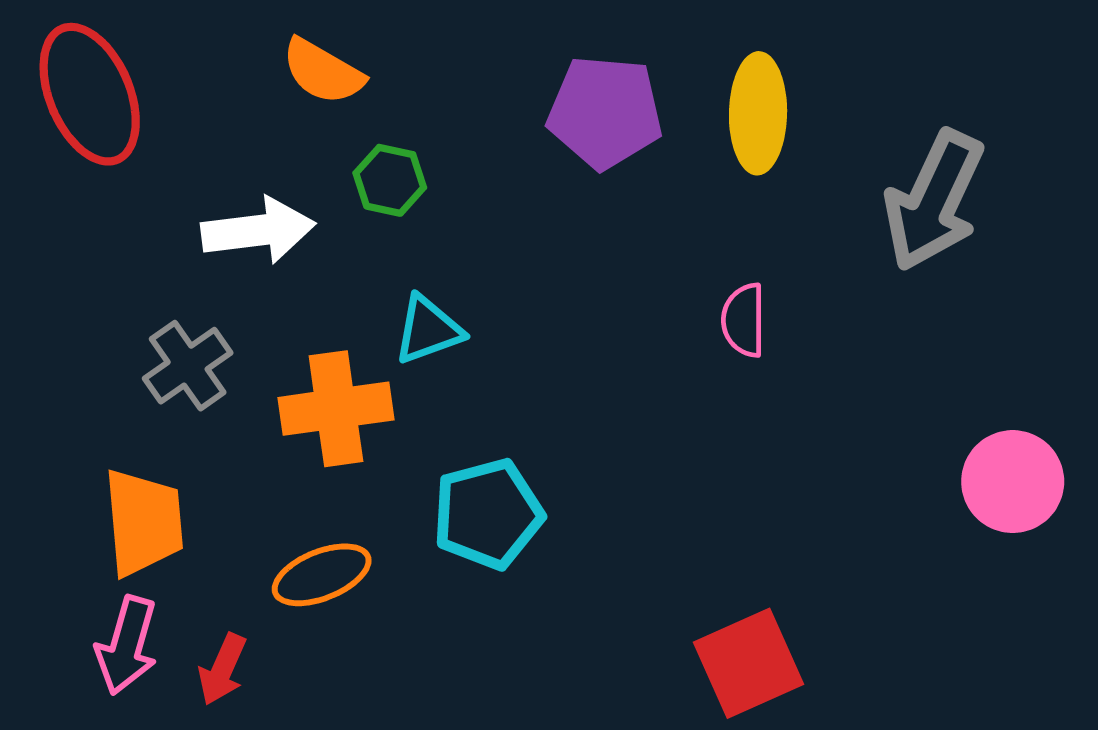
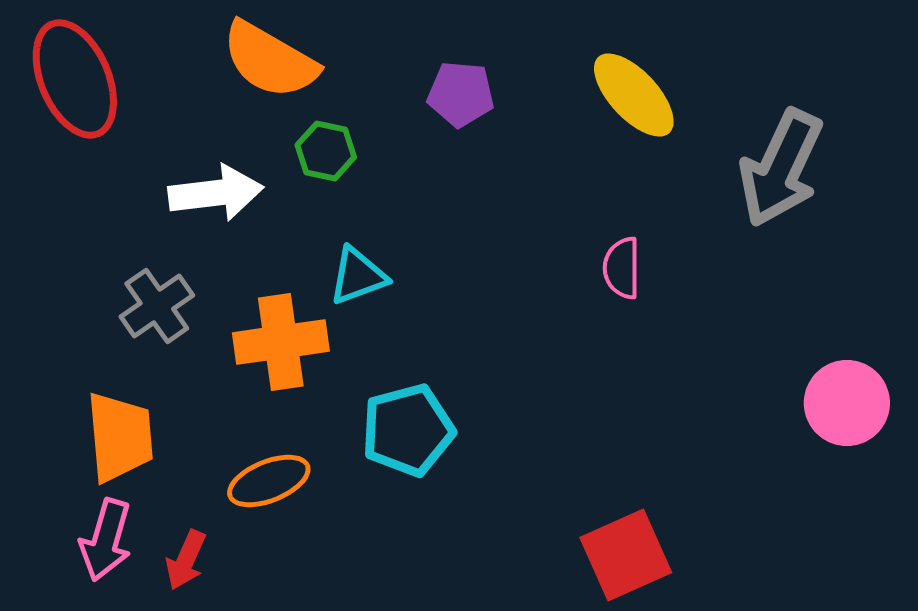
orange semicircle: (323, 71) -> (270, 60), size x1.4
purple pentagon: (605, 112) -> (461, 94), moved, size x0.7
yellow ellipse: (758, 113) -> (634, 95), turned -44

